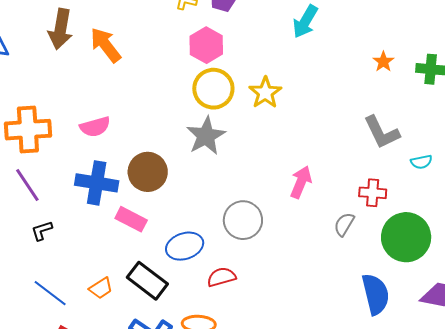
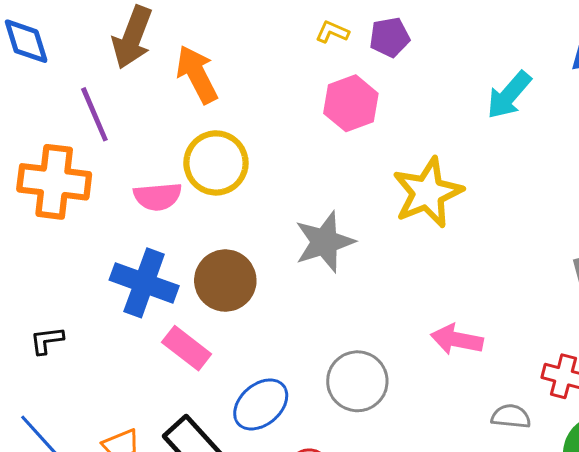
yellow circle: (213, 89) -> (216, 163), moved
yellow star: (265, 93) -> (428, 193), size x1.4
pink arrow: (301, 182) -> (457, 340), turned -112
purple line: (27, 185) -> (94, 114), moved
gray semicircle: (344, 224) -> (511, 416), turned 55
blue ellipse: (185, 246) -> (261, 404), turned -33

